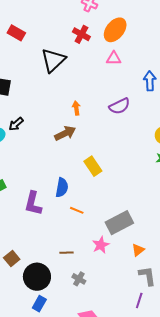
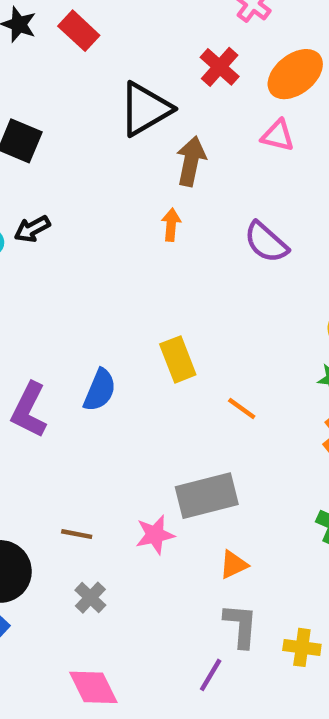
purple semicircle: (119, 106) -> (266, 242), turned 55
brown arrow: (65, 133) -> (191, 161), moved, turned -65
orange line: (77, 210) -> (242, 408), moved

